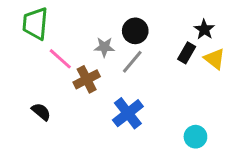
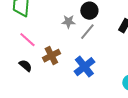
pink line: (60, 59) -> (27, 40), moved
brown cross: (87, 79) -> (51, 56), moved

